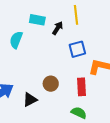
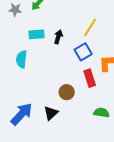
yellow line: (76, 15) -> (90, 27), moved, turned 54
red rectangle: (82, 87) -> (90, 78), moved

